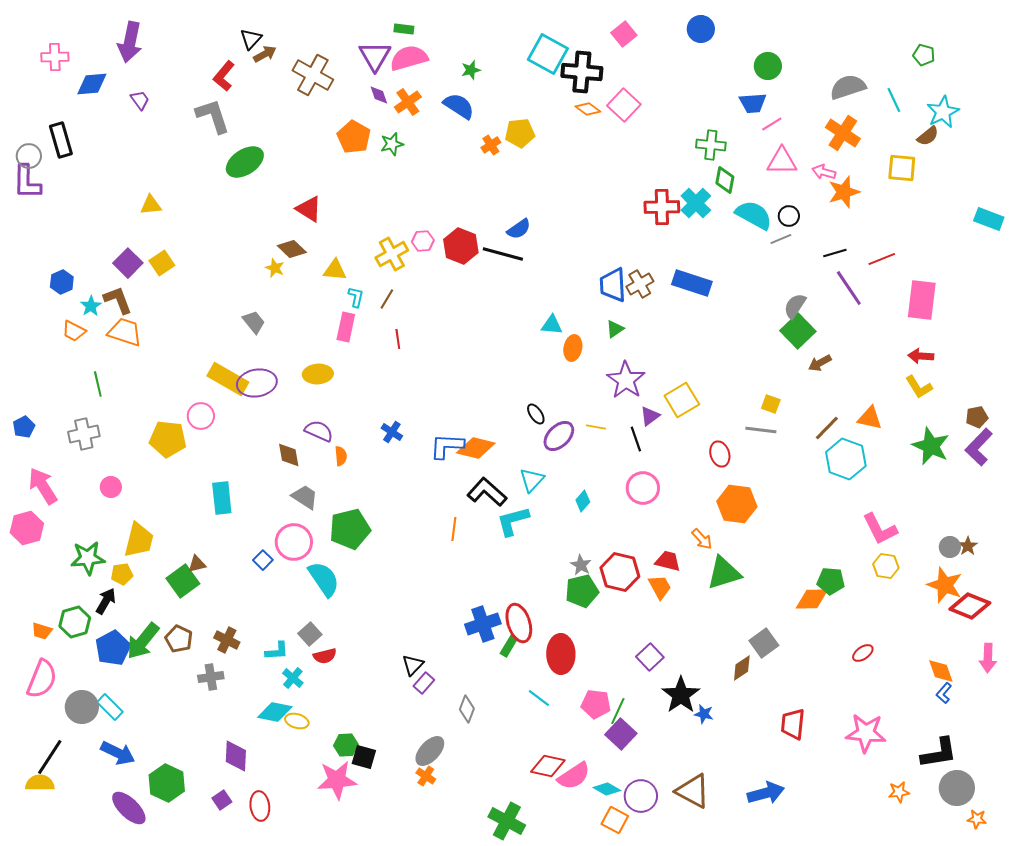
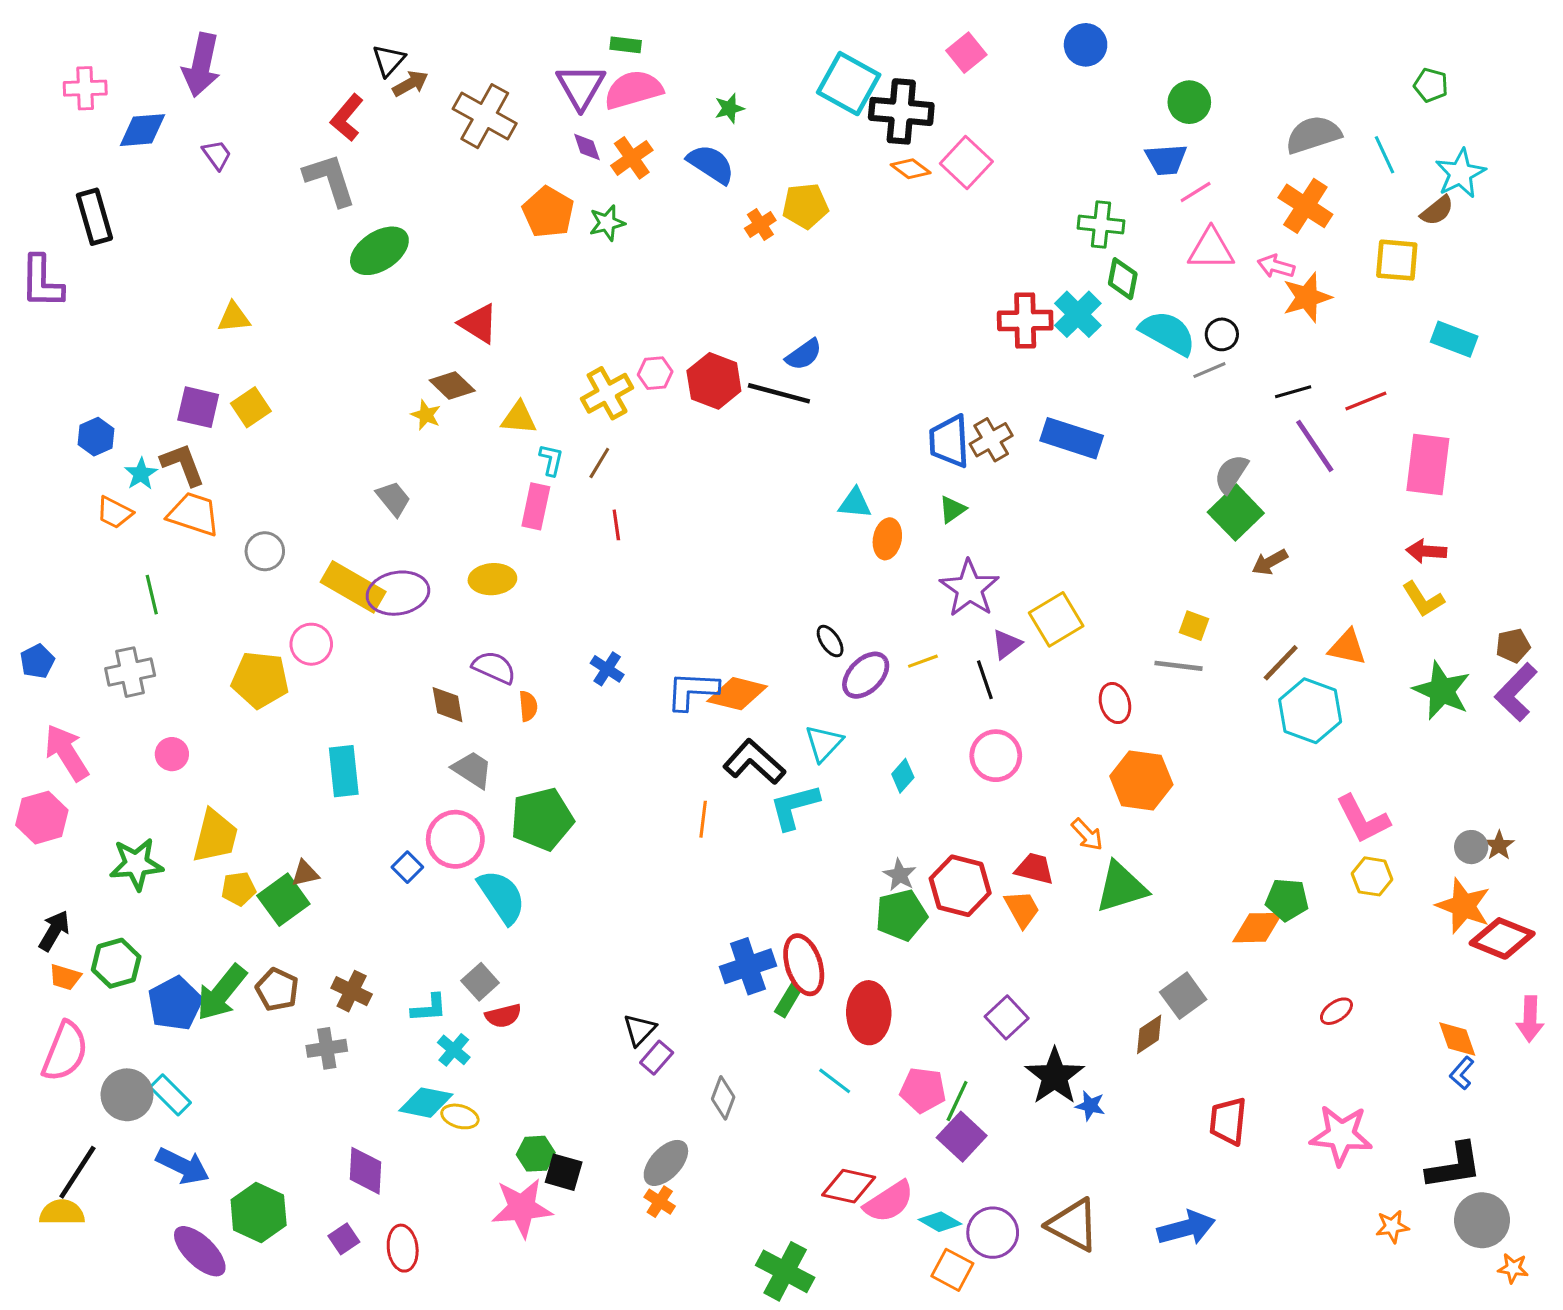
gray circle: (29, 156) -> (265, 551), moved
cyan rectangle: (989, 219) -> (1454, 339), moved
purple square: (128, 263) -> (198, 407), turned -32
yellow line: (596, 427) -> (923, 661), turned -30
yellow pentagon: (122, 574) -> (238, 889), moved
black arrow: (106, 601) -> (54, 931), moved

